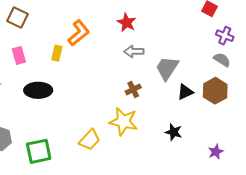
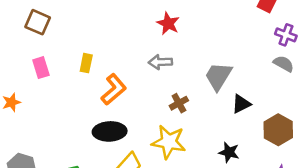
orange L-shape: (79, 33) -> (114, 89), moved
gray arrow: (134, 51) -> (160, 62), moved
black ellipse: (38, 90) -> (110, 131), moved
brown hexagon: (215, 91) -> (278, 130), moved

